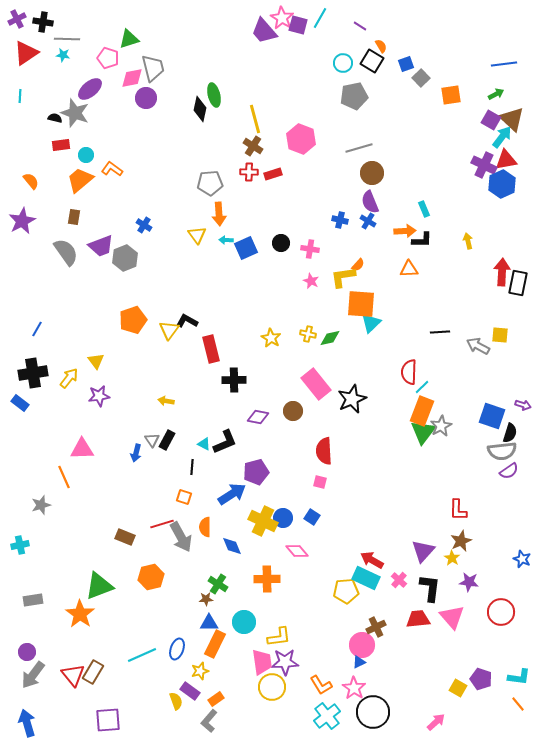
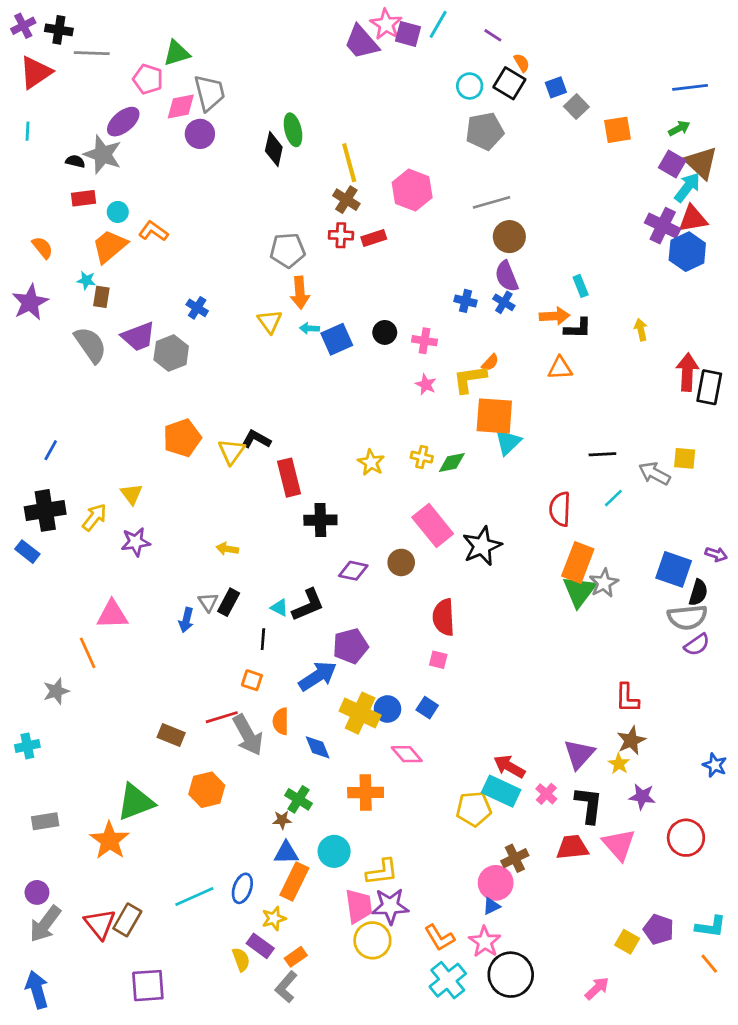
cyan star: (63, 55) -> (86, 280), moved
cyan line: (422, 387) -> (613, 498), moved

